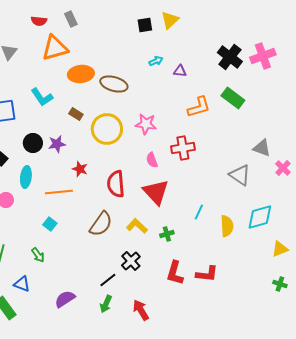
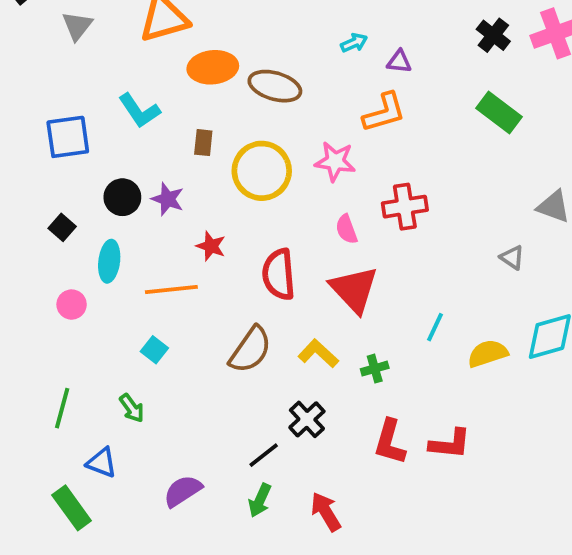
black cross: (230, 57) -> (493, 35), size x0.7
orange L-shape: (199, 107) -> (384, 112), moved
brown rectangle: (76, 114) -> (203, 143), turned 64
purple star: (57, 144) -> (168, 199), turned 30
gray triangle: (240, 175) -> (512, 257), size x0.6
yellow semicircle: (227, 226) -> (488, 353), turned -105

